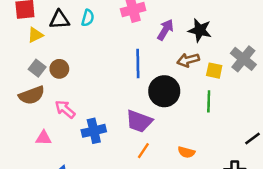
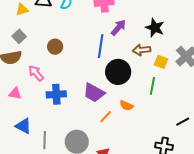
purple arrow: (165, 30) -> (118, 28), moved
brown circle: (59, 69) -> (55, 47), moved
orange line: (143, 151) -> (106, 117), moved
orange semicircle: (186, 152) -> (126, 105), moved

